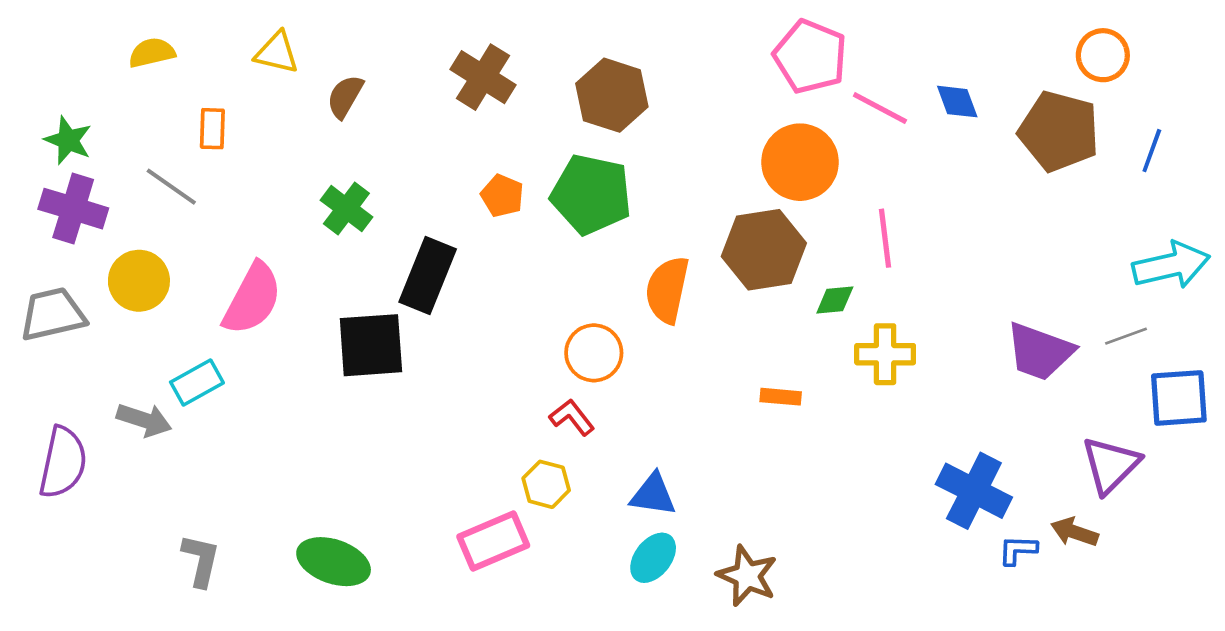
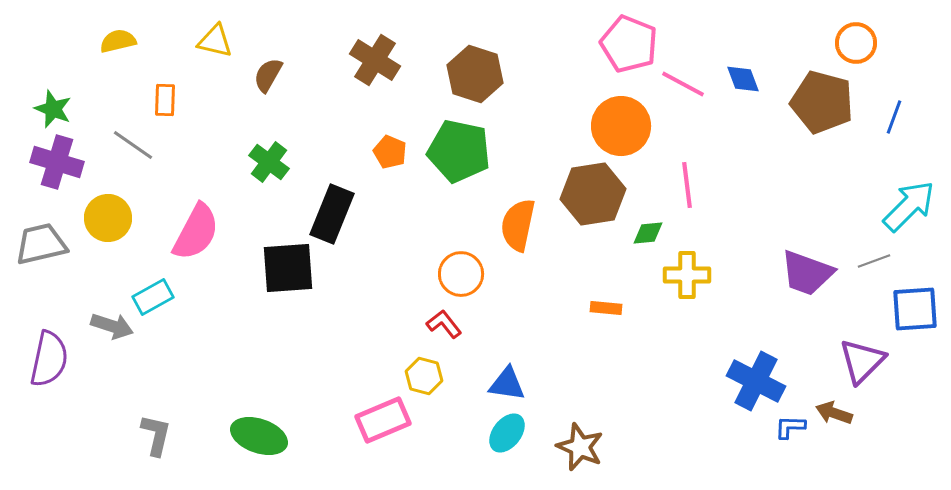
cyan arrow: (1171, 265) -> (909, 206), turned -32

